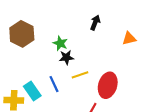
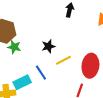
green star: (60, 43) -> (14, 47), moved
cyan rectangle: (32, 91) -> (22, 82), turned -72

